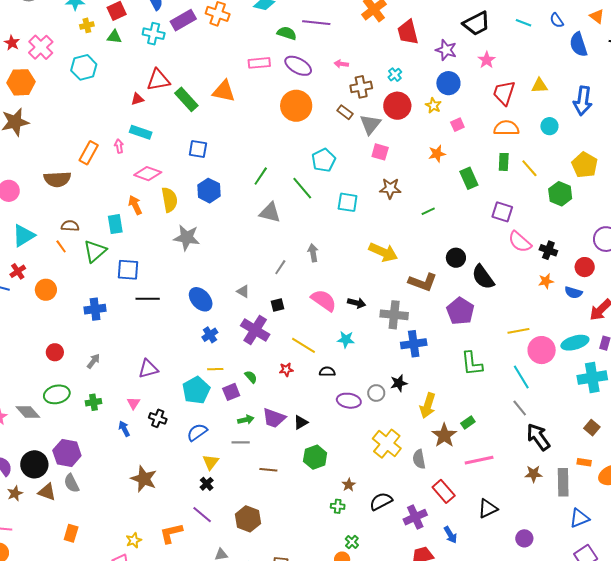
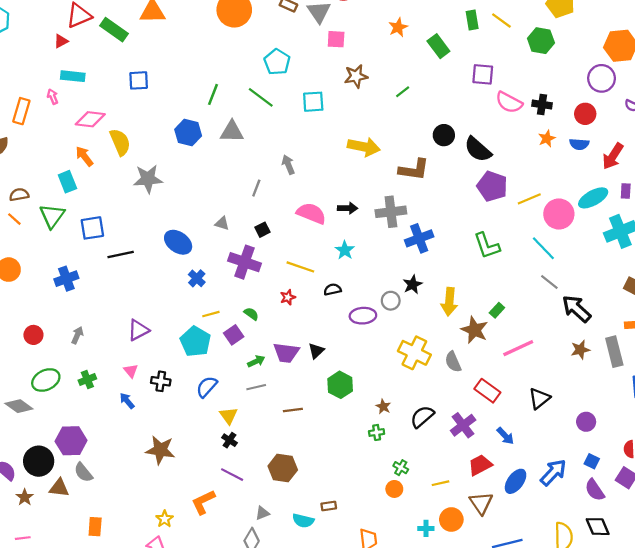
blue hexagon: (209, 191) -> (188, 133), moved
purple pentagon: (460, 311) -> (492, 186), moved
cyan star: (346, 339) -> (345, 250), turned -30

